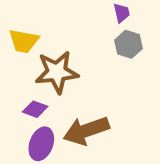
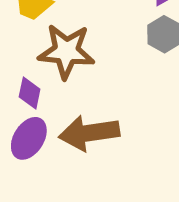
purple diamond: (35, 109) -> (30, 93), turned 70

